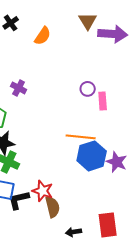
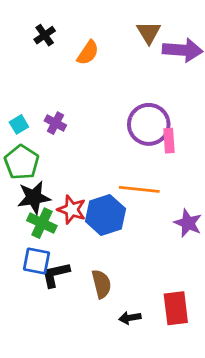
purple circle: (88, 89) -> (149, 124), size x2.0
blue hexagon: (92, 156) -> (105, 215), moved
red star: (43, 191) -> (72, 210), moved

